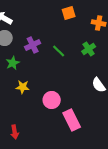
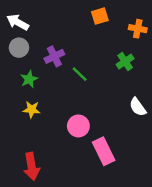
green line: (59, 51) -> (80, 74), moved
yellow star: (23, 87) -> (32, 110), moved
red arrow: (15, 132) -> (32, 166), size x1.5

